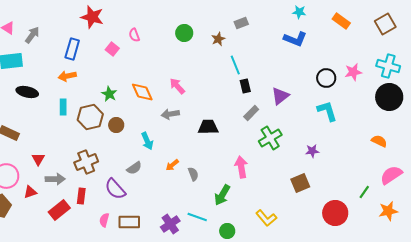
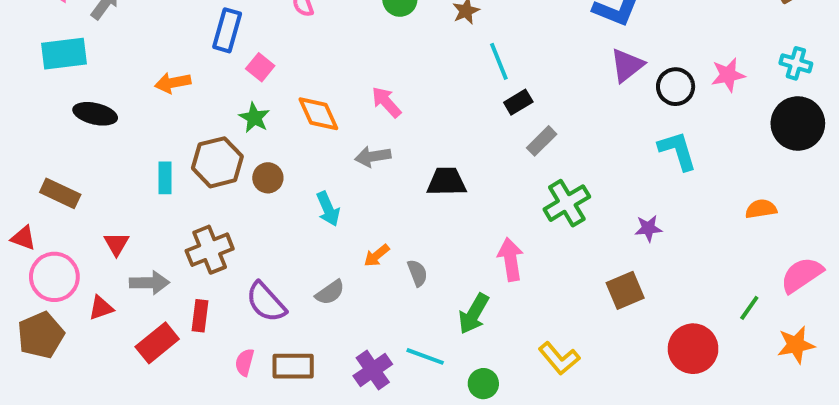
blue rectangle: (72, 49) -> (227, 30), moved
pink square: (112, 49) -> (260, 67), moved
cyan cross: (388, 66) -> (796, 63), size x0.7
black rectangle: (245, 86) -> (518, 102), turned 72
purple triangle: (280, 96) -> (627, 65), moved
cyan rectangle: (63, 107) -> (165, 178), moved
gray rectangle: (251, 113) -> (542, 141), moved
orange semicircle: (379, 141) -> (761, 209), moved, turned -35
gray semicircle: (134, 168) -> (330, 292), moved

